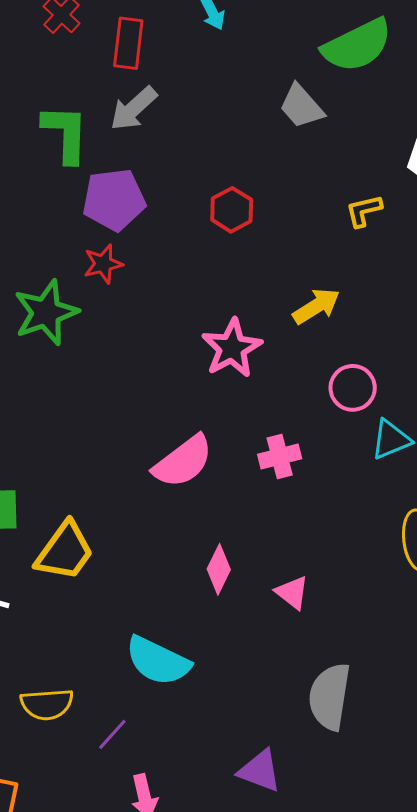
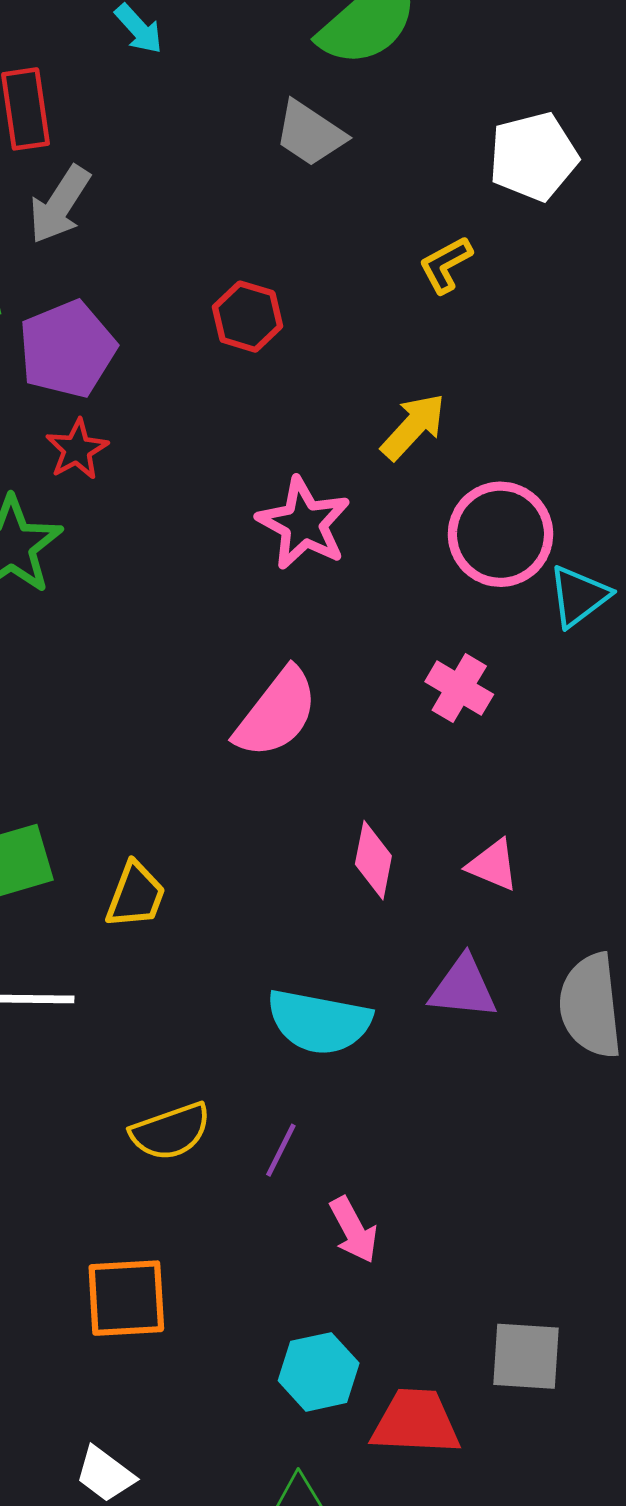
pink circle: (353, 388) -> (500, 534), size x1.4
pink cross: (280, 457) -> (459, 688), moved, turned -30
yellow trapezoid: (65, 551) -> (136, 895), size x0.7
purple triangle: (260, 771) -> (463, 988), moved

